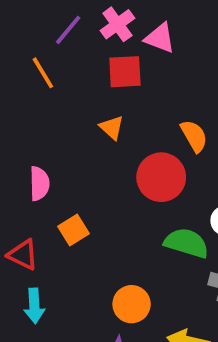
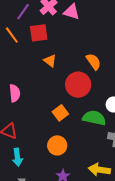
red square: (125, 72) -> (39, 33), moved
orange square: (73, 230) -> (60, 113), moved
orange circle: (132, 304) -> (57, 145), moved

